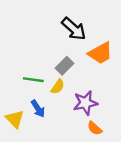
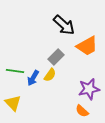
green line: (33, 80) -> (15, 71), moved
purple star: (85, 103) -> (89, 89), moved
blue arrow: (38, 109) -> (33, 78), moved, turned 63

